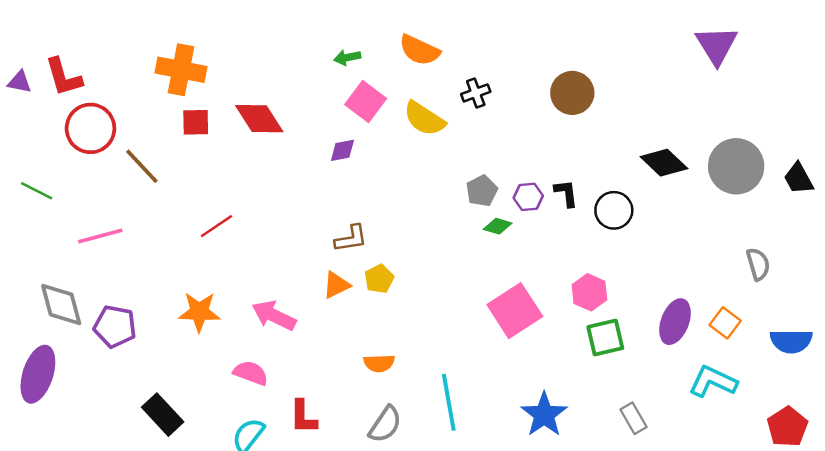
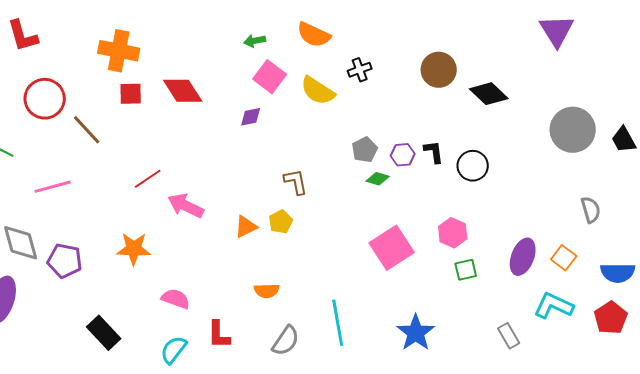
red L-shape: (64, 77) -> (23, 36), moved
black diamond: (664, 163) -> (489, 94), moved
brown L-shape: (351, 238) -> (296, 182), moved, turned -92
pink arrow: (274, 315) -> (186, 206), moved
green square: (605, 337) -> (466, 270), size x0.7
orange semicircle: (379, 363) -> (267, 291), moved
gray rectangle: (633, 418) -> (509, 336), moved
red pentagon: (787, 427) -> (611, 318), moved

